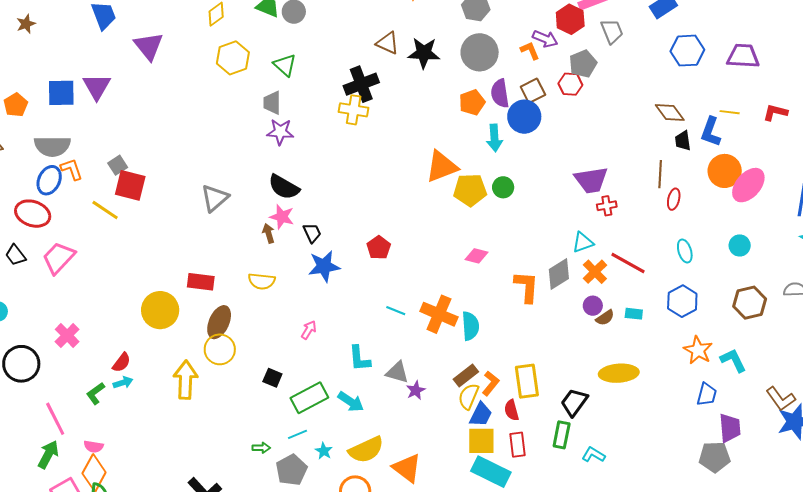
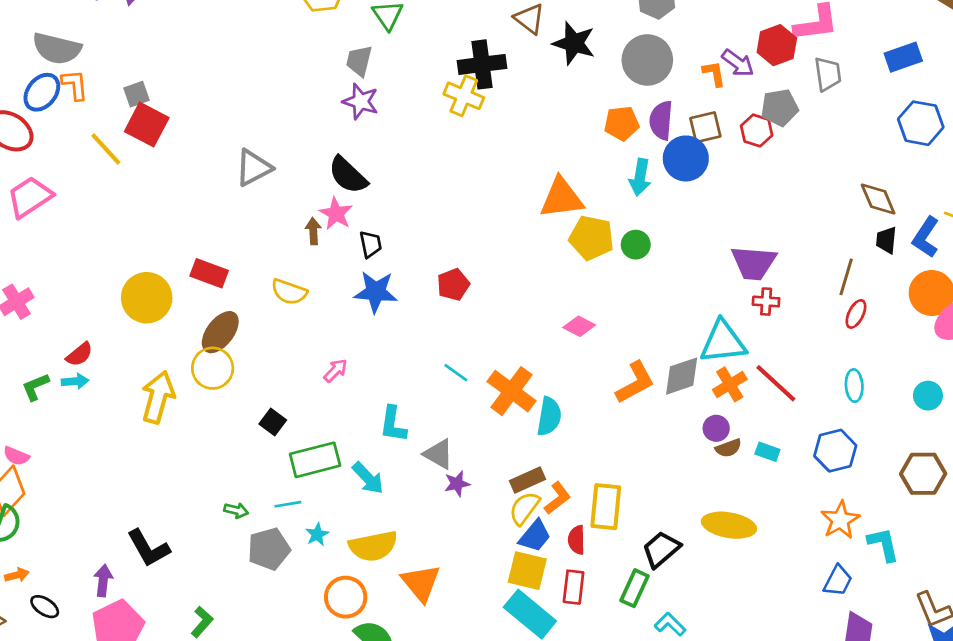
cyan triangle: (583, 242) -> (723, 342), size x1.6
orange L-shape: (527, 287) -> (635, 383), turned 44

